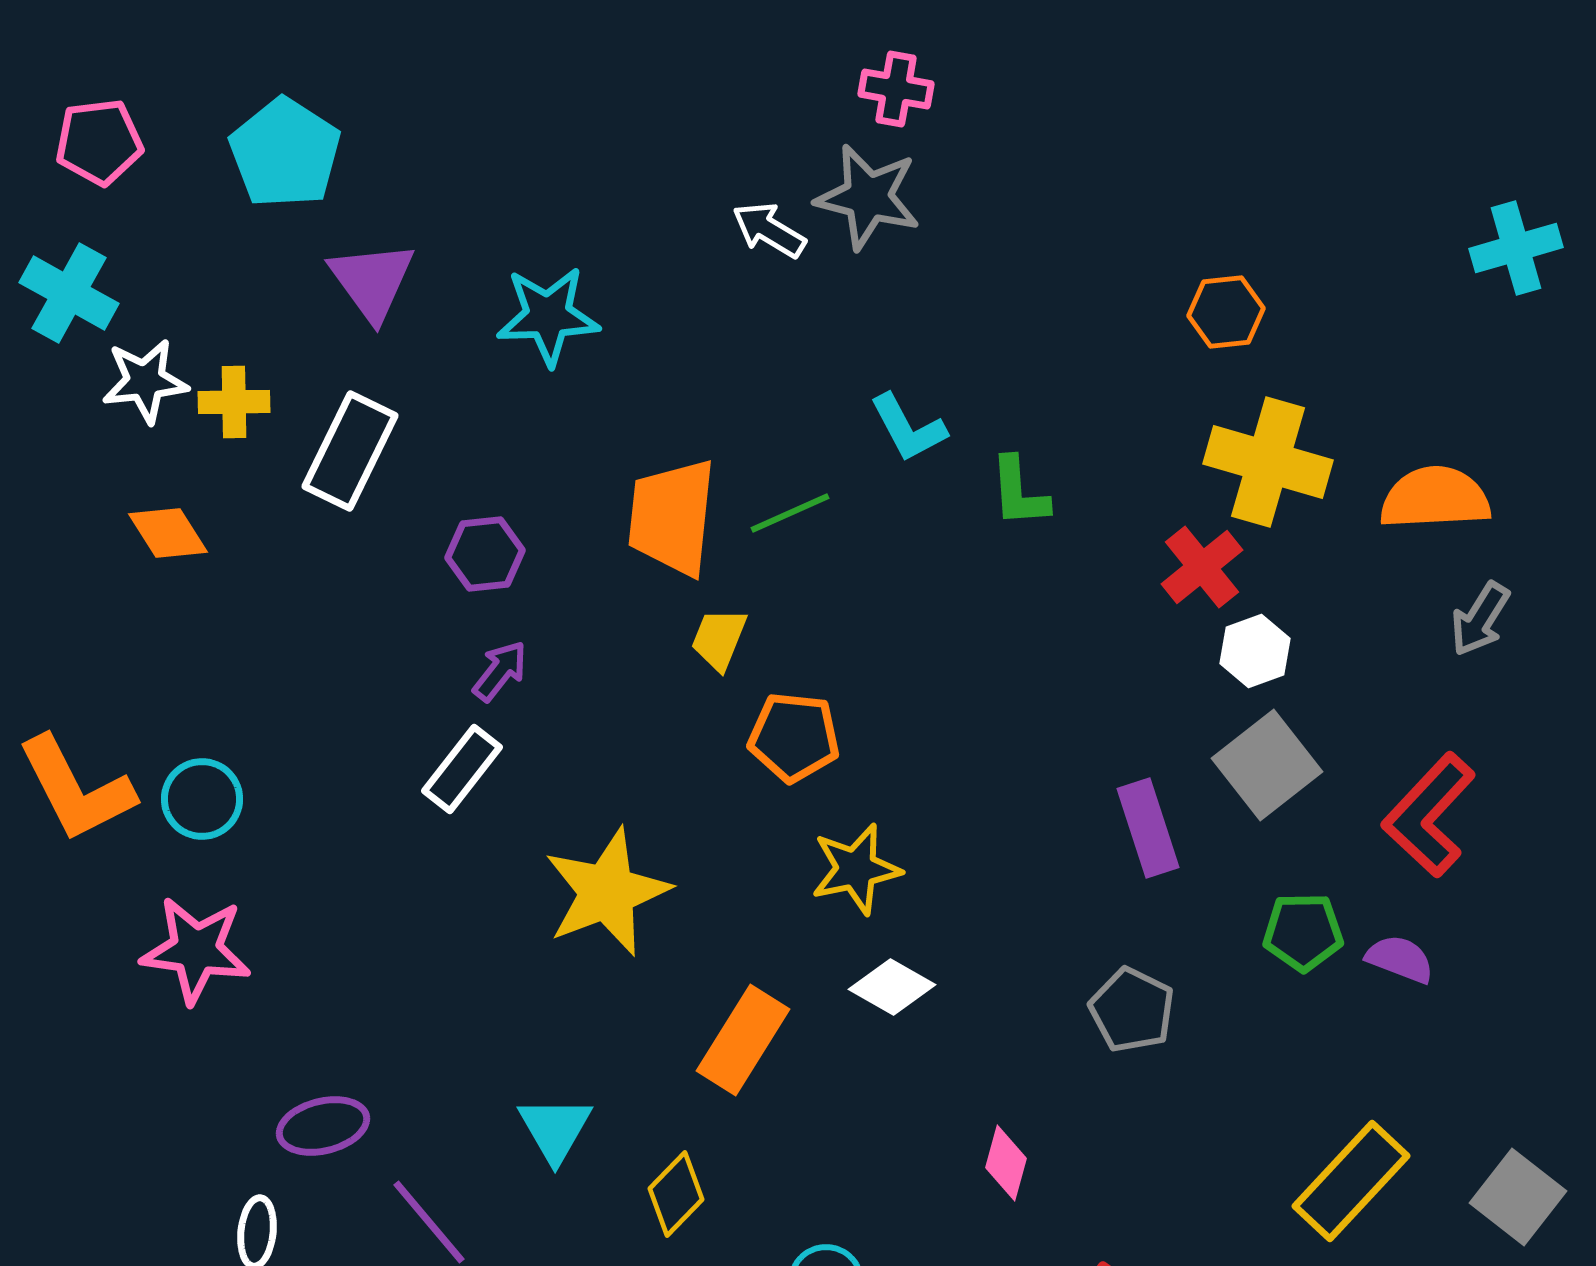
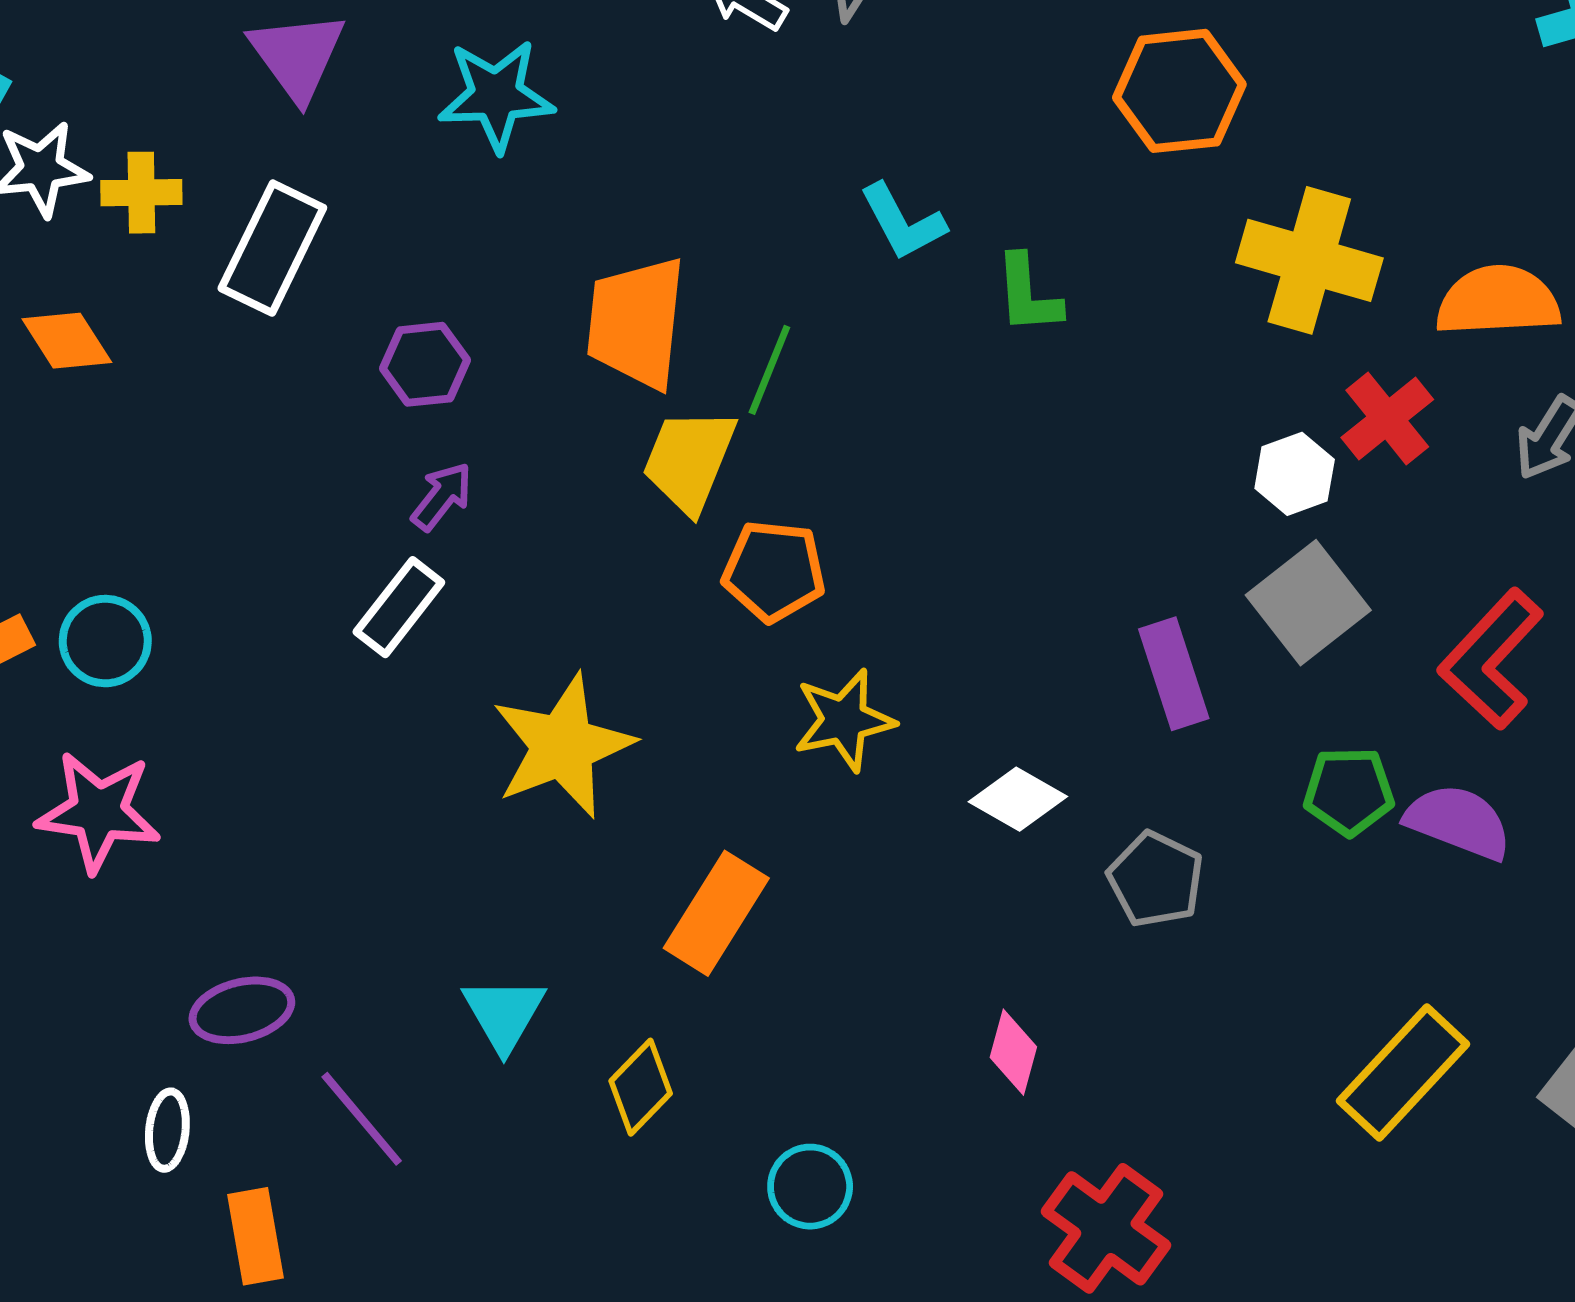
orange hexagon: (1226, 312) -> (1179, 91), moved, size x1.5
green line: (790, 513) -> (769, 370), moved, turned -44
red cross: (1202, 567) -> (1387, 419), moved
yellow trapezoid: (719, 639) -> (689, 460), size x1.5
purple semicircle: (1400, 959) -> (1458, 822), size x1.4
white diamond: (892, 987) -> (1018, 799), moved

